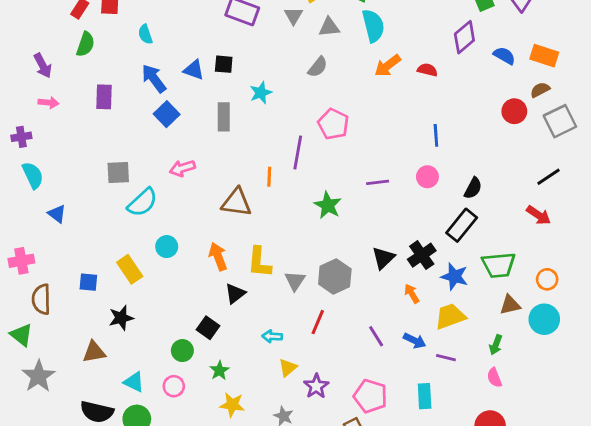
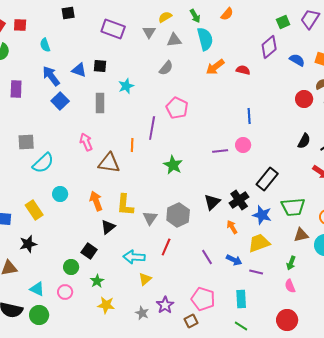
pink arrow: (182, 168) -> (86, 142), moved, turned 84
purple line: (378, 182) -> (220, 151), moved
black semicircle: (473, 188) -> (304, 141), moved
cyan arrow: (272, 336) -> (134, 257), size x1.5
purple star: (316, 386) -> (165, 305), moved

